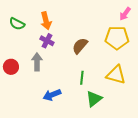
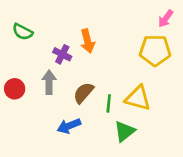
orange arrow: (46, 21) -> (87, 41), moved
brown semicircle: (80, 46) -> (84, 93), moved
yellow triangle: (116, 75) -> (138, 98), moved

